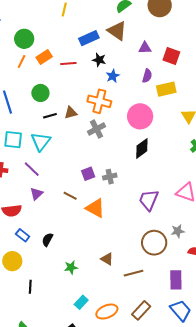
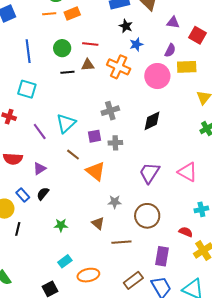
orange line: (22, 61) -> (49, 14), turned 48
red line: (68, 63) -> (90, 44), moved
brown triangle: (71, 113) -> (88, 65), moved
pink circle: (140, 116) -> (157, 76), moved
gray cross: (96, 129) -> (110, 111), moved
cyan triangle: (41, 141) -> (66, 123), moved
purple line: (32, 169) -> (40, 132), moved
purple triangle: (36, 194) -> (40, 169), moved
gray star: (178, 231) -> (115, 202), moved
blue rectangle: (23, 235) -> (23, 195), moved
black line: (30, 287) -> (18, 229), moved
brown rectangle: (141, 310) -> (133, 280), moved

